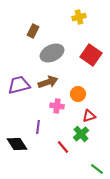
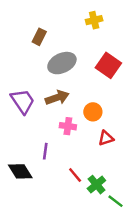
purple trapezoid: (19, 85) -> (23, 101), turned 70
green cross: (81, 134) -> (96, 185), moved

